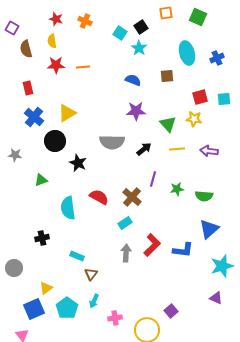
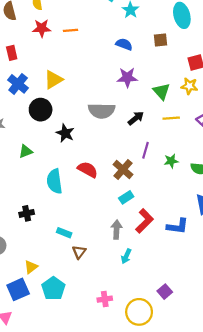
cyan rectangle: (125, 223) -> (126, 197), moved
cyan arrow: (94, 301) -> (126, 256), moved

